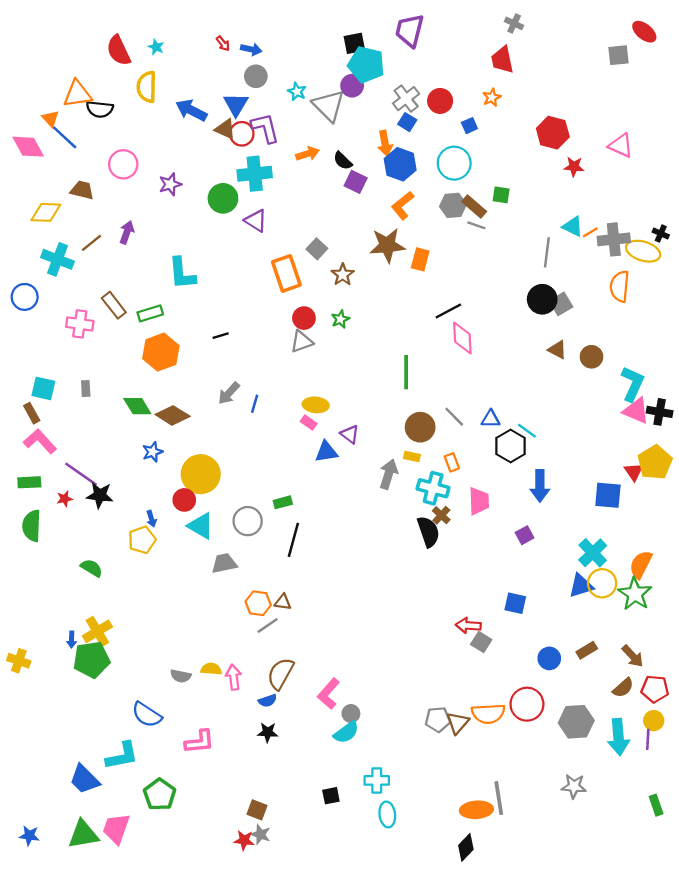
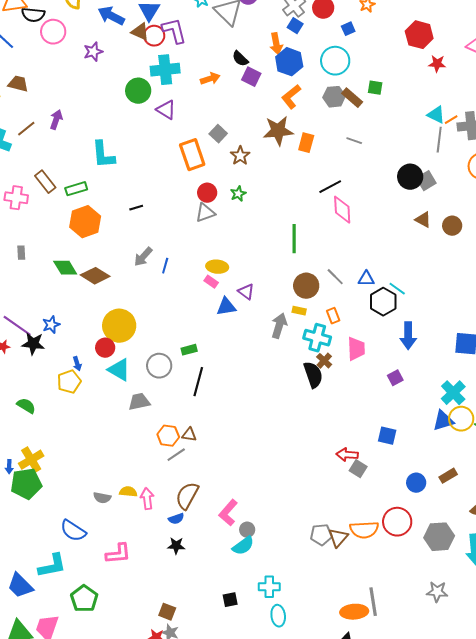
orange arrow: (307, 154) -> (210, 79), moved
pink circle: (123, 164) -> (53, 32), moved
purple star: (170, 184) -> (93, 52), moved
gray line: (476, 225) -> (354, 141), moved
gray line: (547, 252) -> (439, 140), moved
blue star: (153, 452) -> (51, 325), moved

